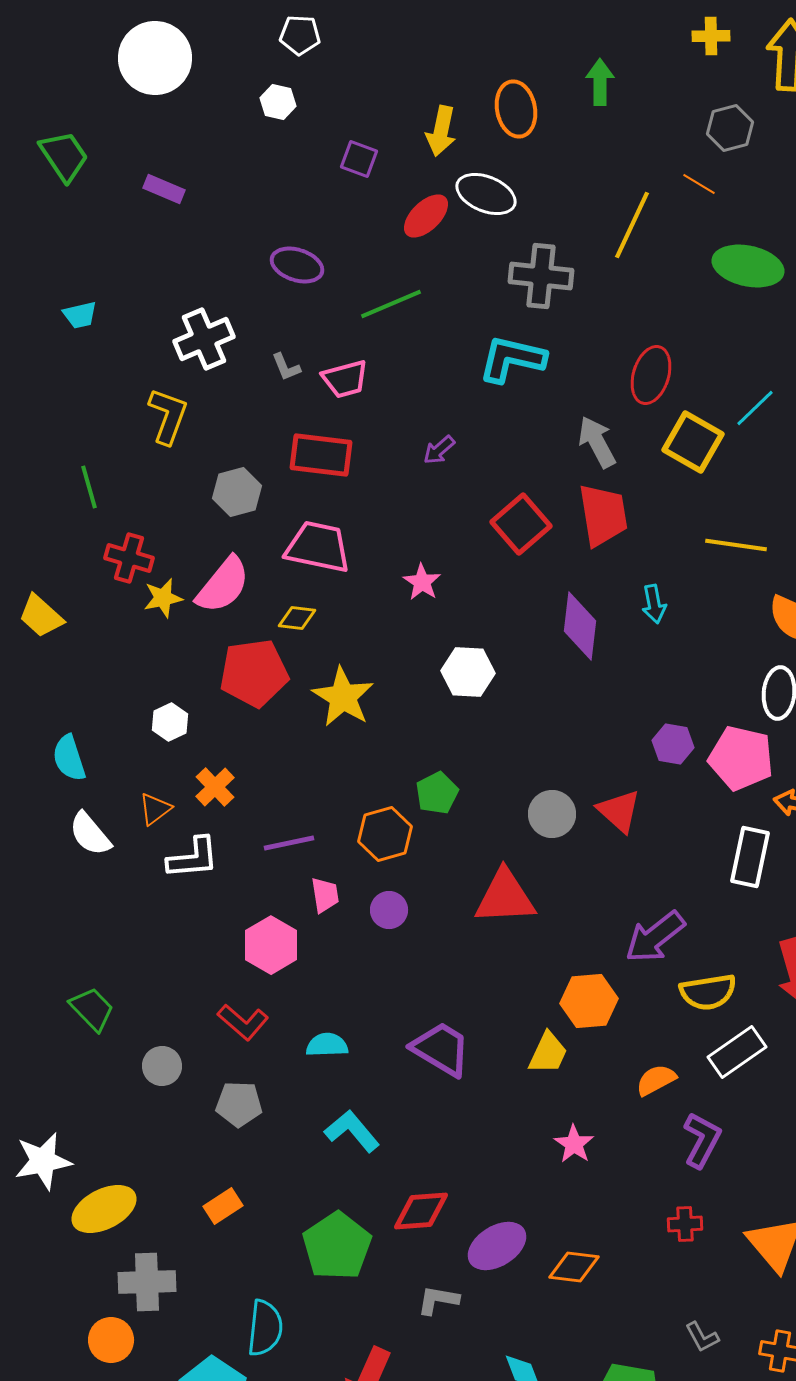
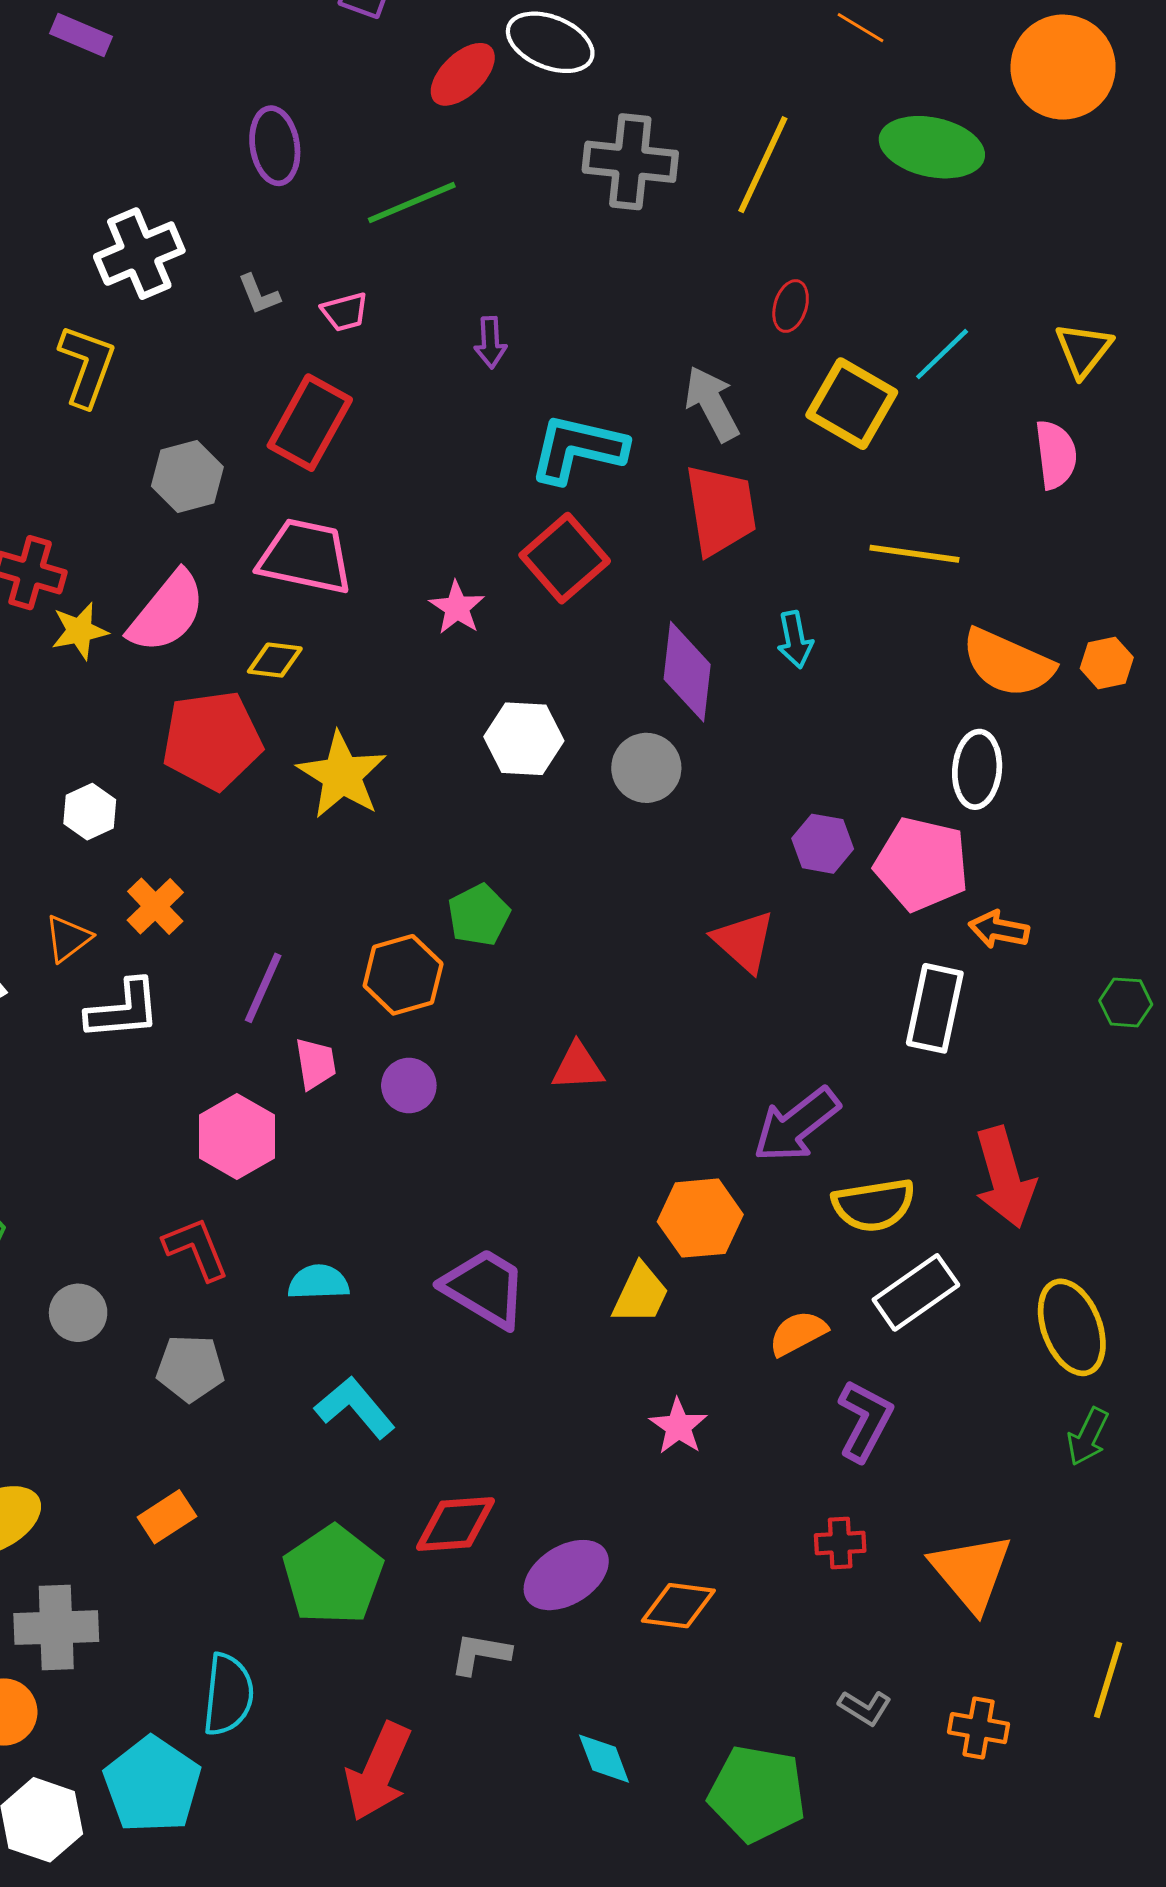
yellow line: (632, 225) -> (763, 165), moved
purple ellipse: (297, 265) -> (275, 146), turned 63
cyan L-shape: (512, 359) -> (578, 449), moved
red ellipse: (651, 375) -> (791, 306), size x0.6
pink trapezoid: (345, 379) -> (345, 312), size x0.7
purple arrow: (439, 450) -> (490, 342), moved, turned -52
red rectangle: (321, 455) -> (310, 423), turned -68
red square: (521, 524) -> (565, 558), moved
gray circle: (552, 814) -> (646, 768), moved
purple line: (289, 843) -> (263, 988), turned -54
red triangle: (505, 897) -> (578, 1067), size x0.6
red L-shape: (243, 1022) -> (196, 1249), turned -153
gray L-shape: (702, 1337) -> (865, 1708), turned -30

